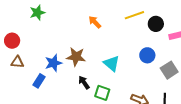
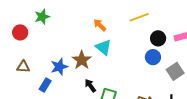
black circle: (156, 24) -> (158, 38), moved
red circle: (12, 41) -> (20, 32), moved
brown star: (76, 57) -> (82, 60), turned 30
cyan triangle: (112, 64) -> (103, 47), moved

